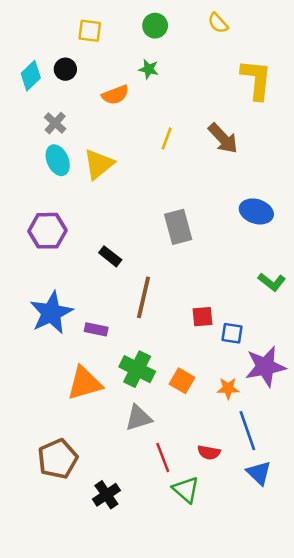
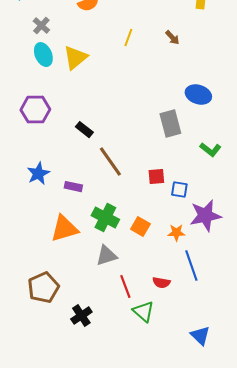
brown arrow: (223, 138) -> (172, 38), size x0.6
gray rectangle: (178, 227) -> (170, 124), moved
brown line: (144, 297) -> (110, 162), turned -48
blue star: (51, 313) -> (38, 174), size x0.7
blue triangle: (259, 473) -> (200, 336), moved

